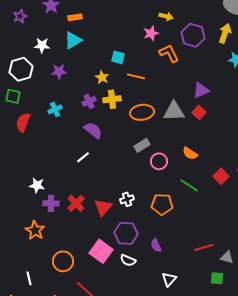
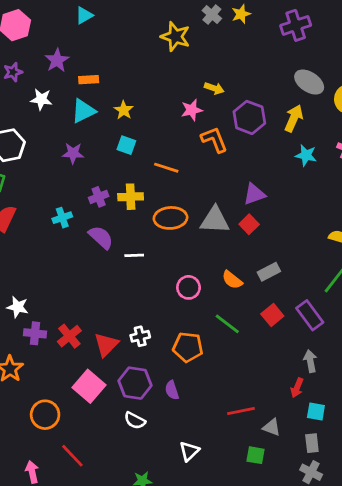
white star: (42, 45) -> (41, 99), moved
cyan square: (118, 57) -> (126, 145), moved
purple star: (59, 71) -> (73, 153), moved
yellow star: (102, 77) -> (124, 110), moved
cyan cross: (55, 109) -> (62, 218), moved
gray rectangle: (142, 145) -> (269, 272), moved
white line: (83, 157) -> (134, 255), moved, turned 32
purple semicircle: (156, 245) -> (172, 390), moved
pink square: (101, 251) -> (89, 386), moved

